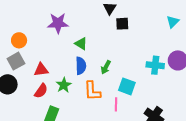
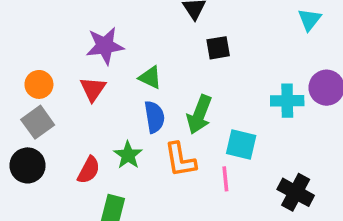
black square: (122, 24) -> (218, 48), moved
green arrow: (106, 67) -> (199, 115), size x1.5
red triangle: (41, 70) -> (93, 89), moved, turned -42

